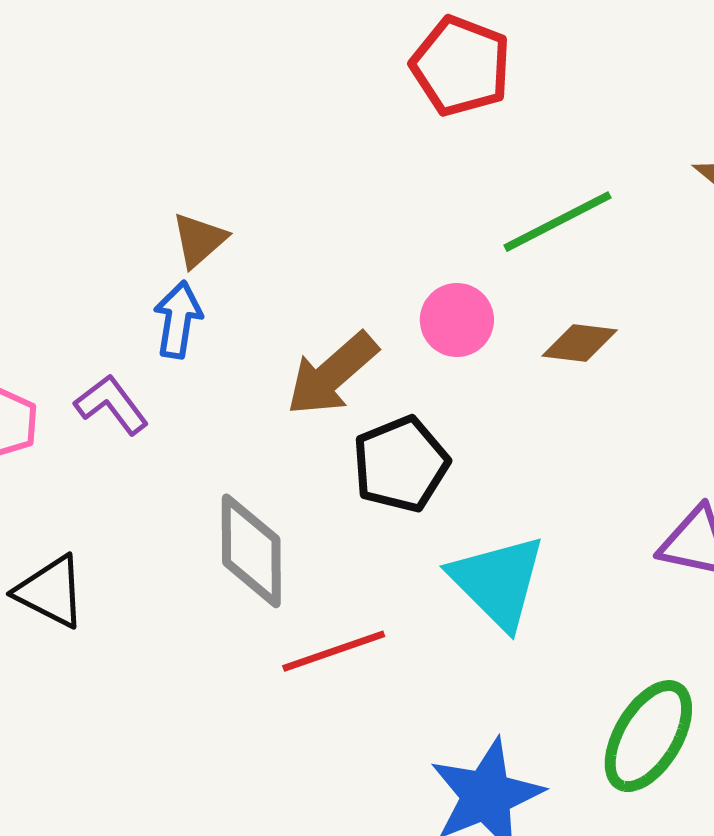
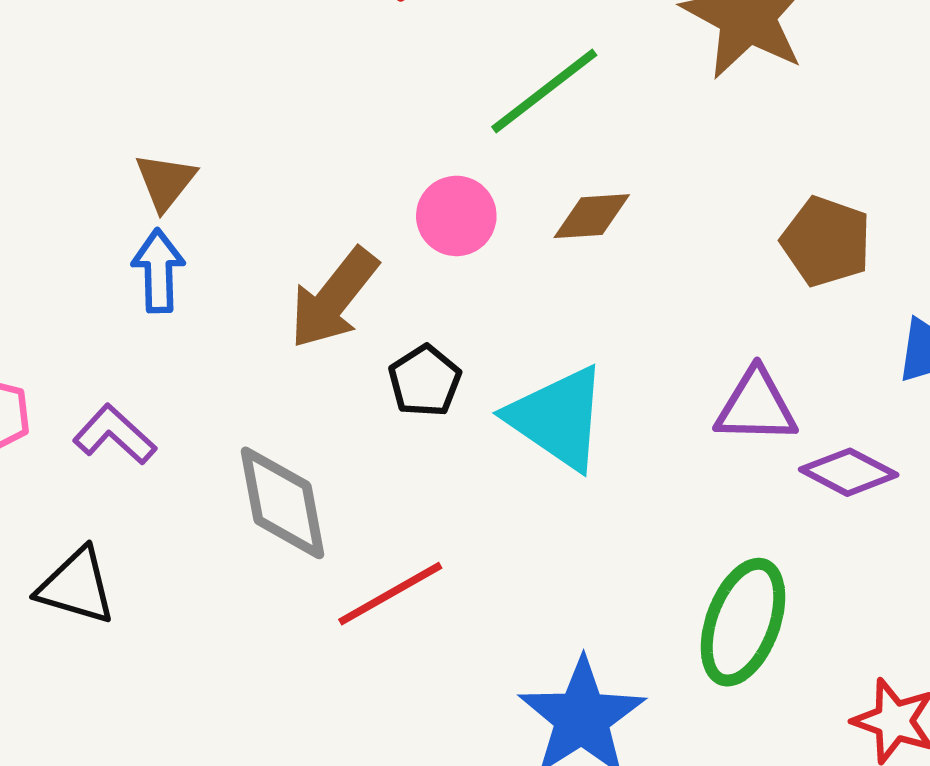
purple L-shape: (112, 405) -> (115, 434), moved
black pentagon: (401, 464) -> (425, 381), size x0.7
cyan triangle: (498, 582) -> (558, 418), moved

